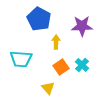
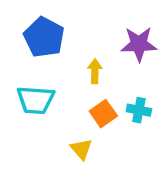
blue pentagon: (39, 19) -> (44, 37), moved
cyan cross: (82, 65) -> (139, 110), turned -32

